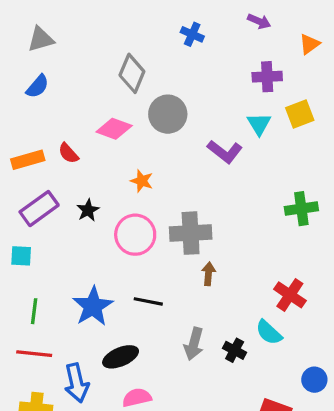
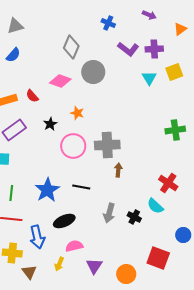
purple L-shape: (225, 152) -> (128, 49), moved
black star: (88, 210) -> (50, 124), moved

